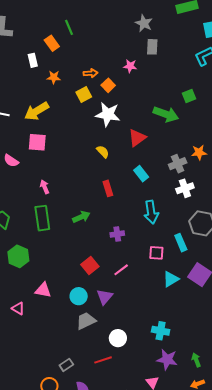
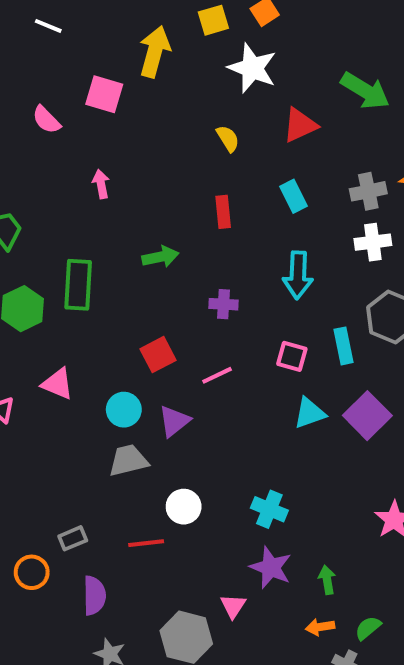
yellow arrow: (37, 111) -> (155, 52), moved, turned 125
green rectangle: (42, 218) -> (78, 285), moved

